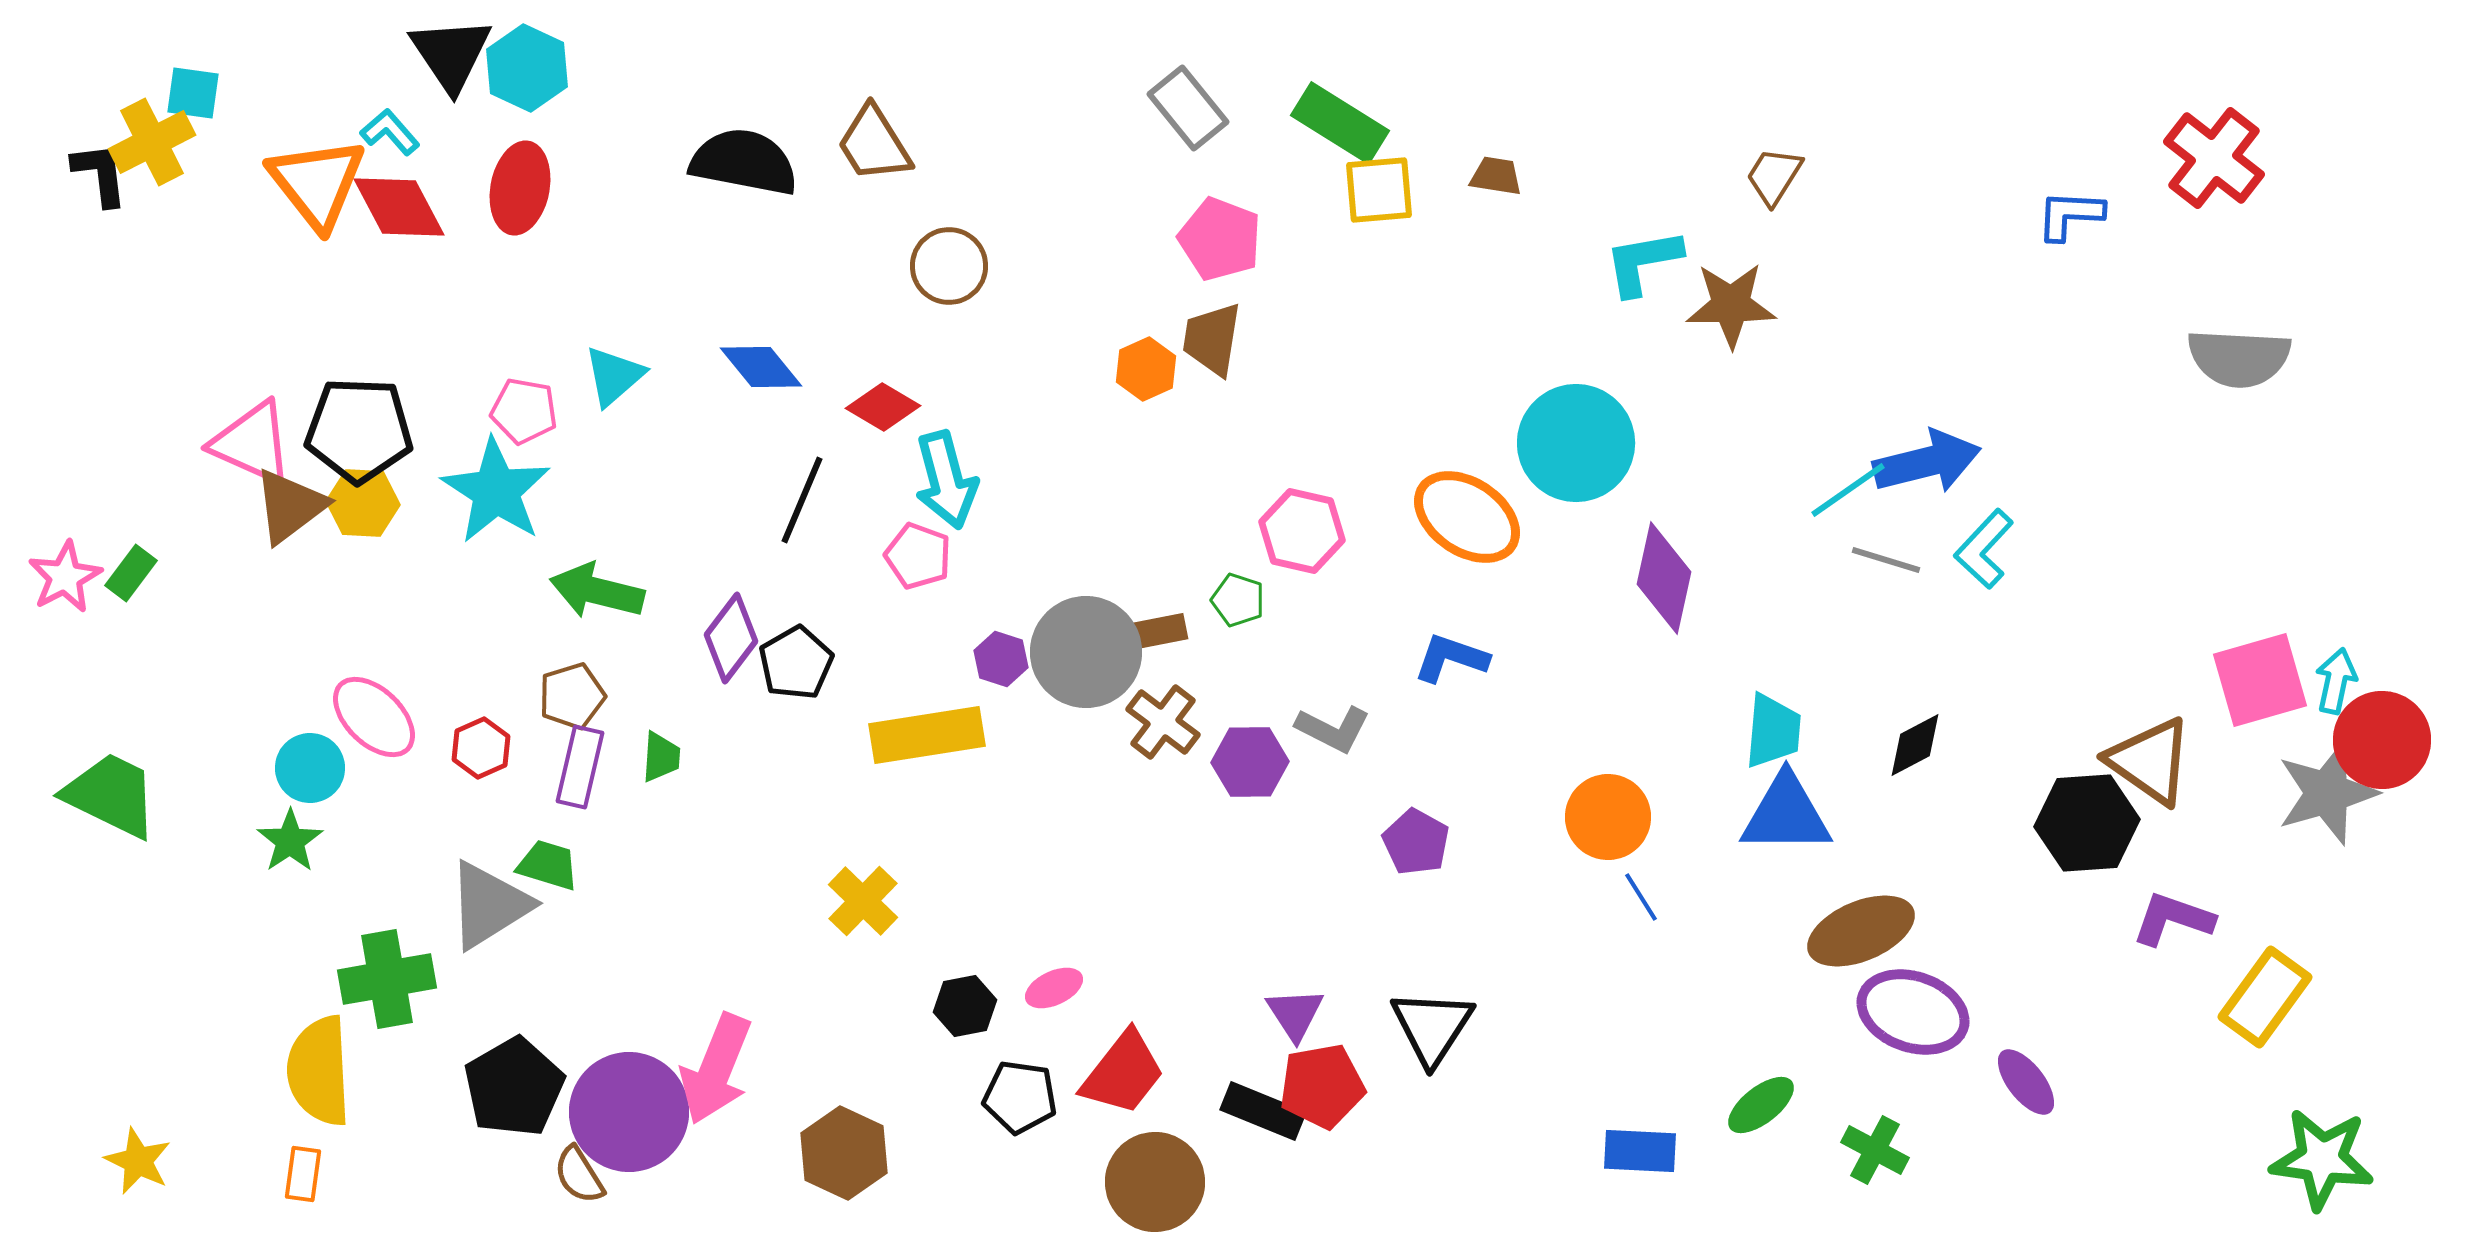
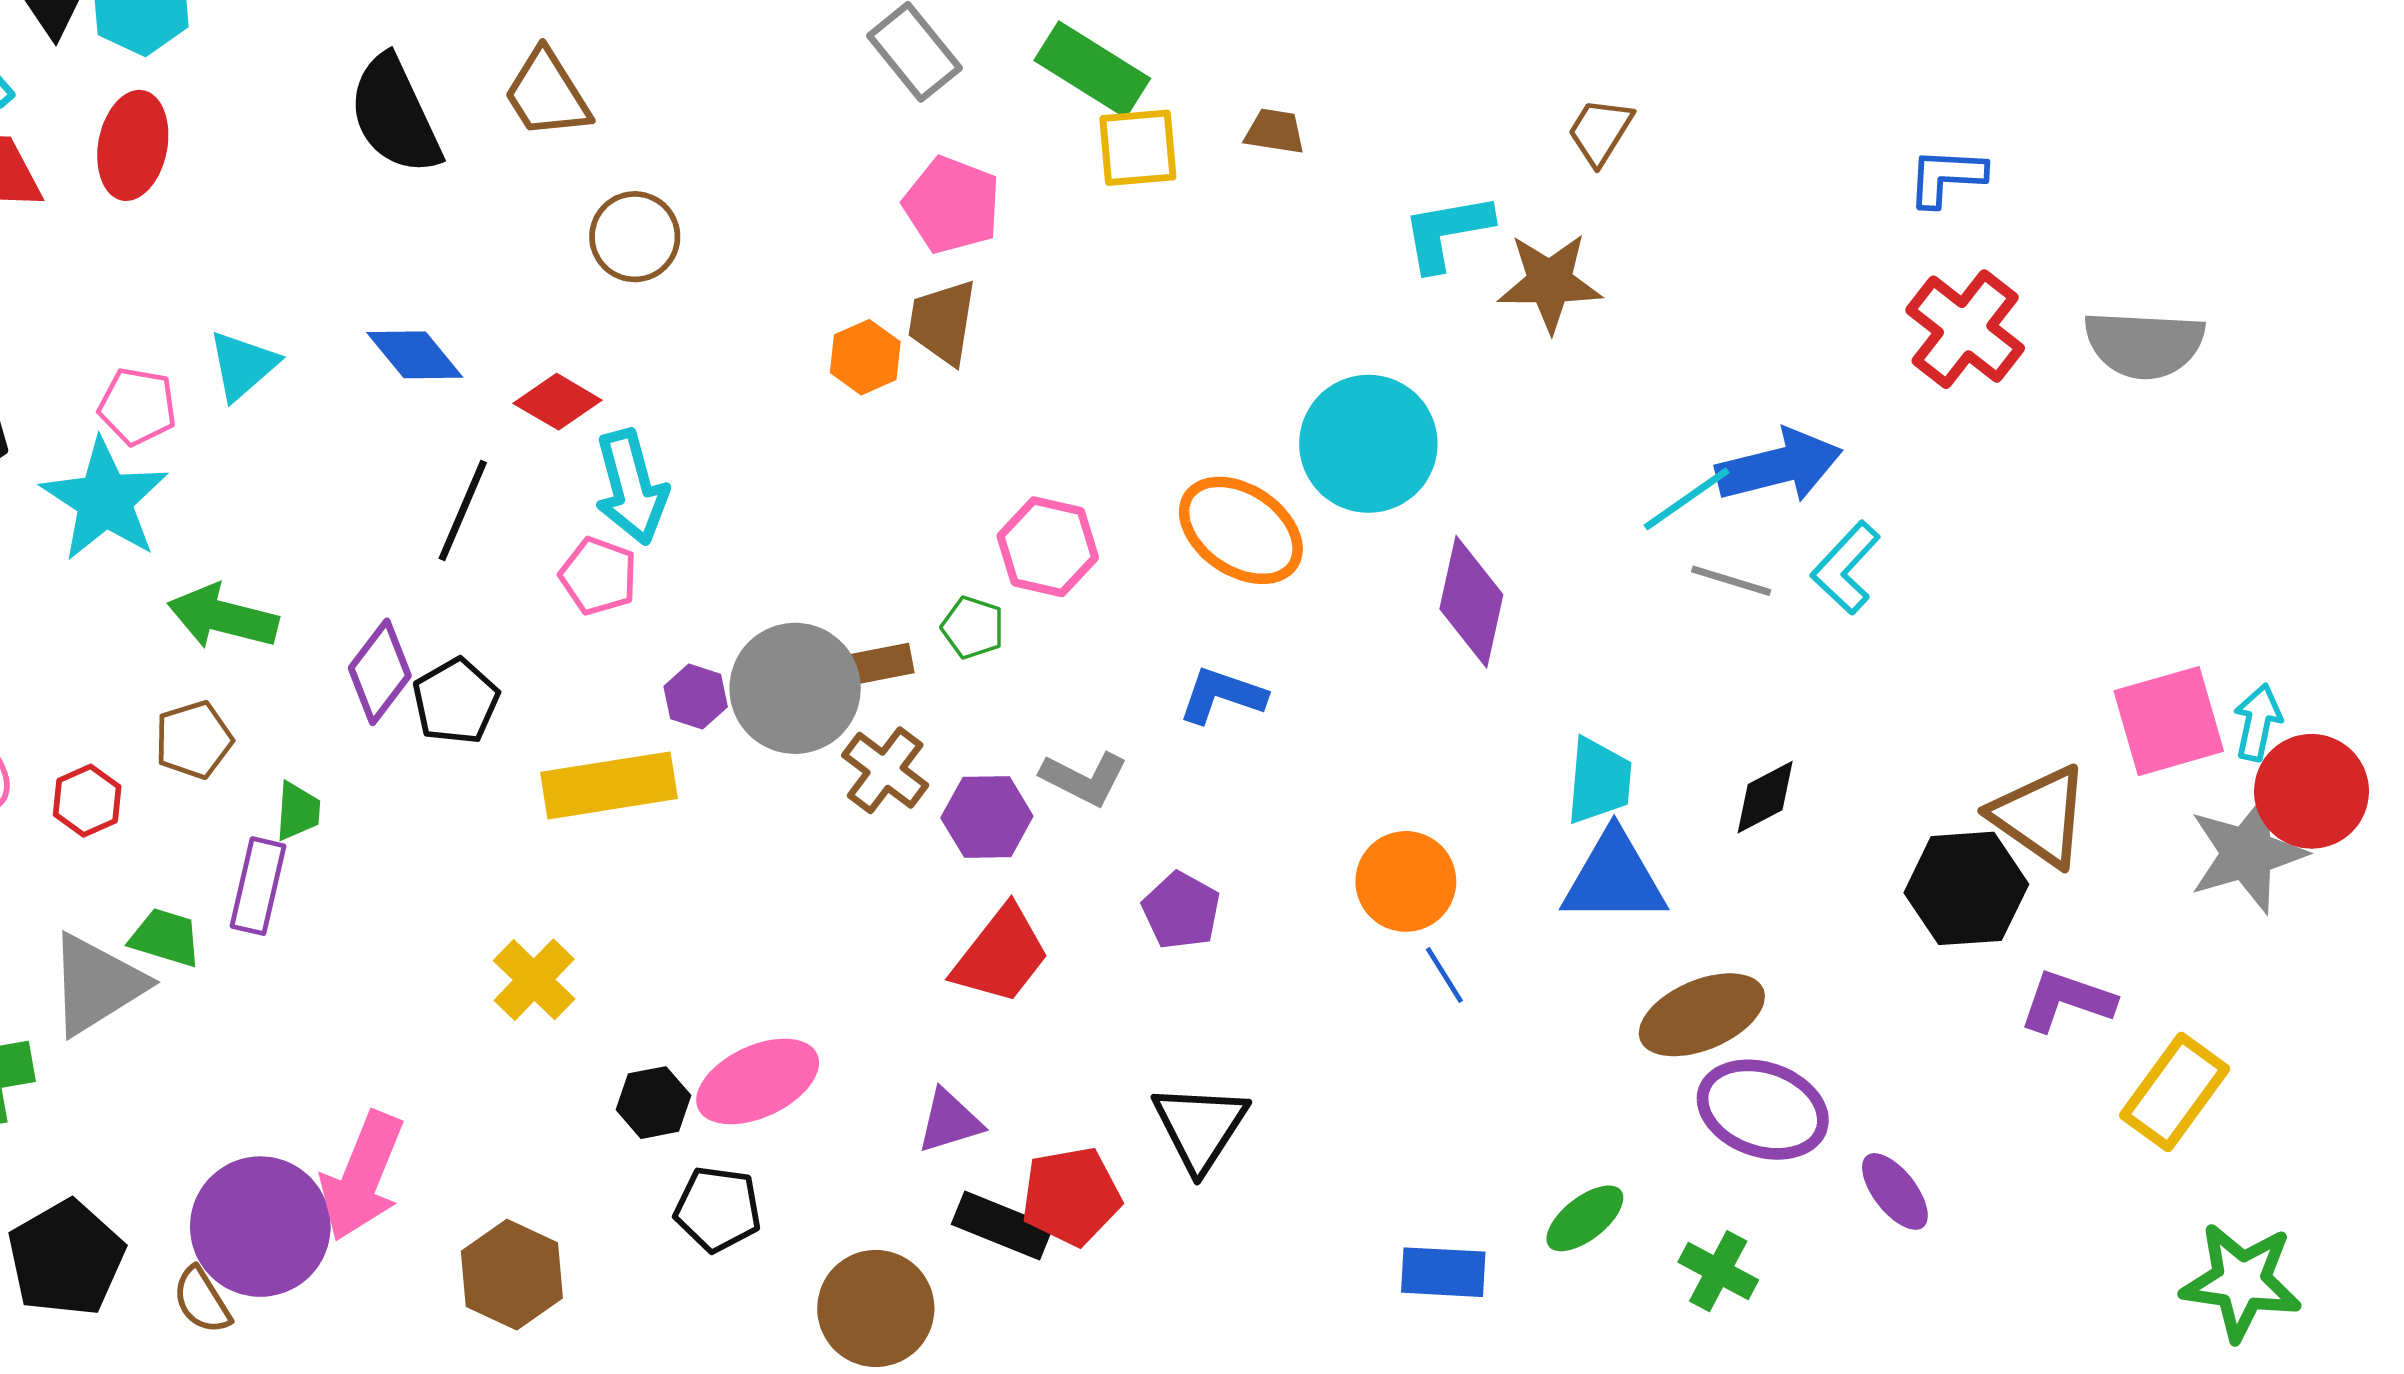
red cross: (2214, 158) -> (1965, 329), moved
black semicircle: (744, 162) -> (395, 115), turned -126
purple rectangle: (580, 767) -> (258, 886), moved
pink ellipse: (1054, 988) -> (758, 1081), size x1.8
purple triangle: (1295, 1014) -> (950, 1121), moved, turned 46
red trapezoid: (1123, 1073) -> (1001, 955), moved
black pentagon: (514, 1087) -> (66, 1258), moved

